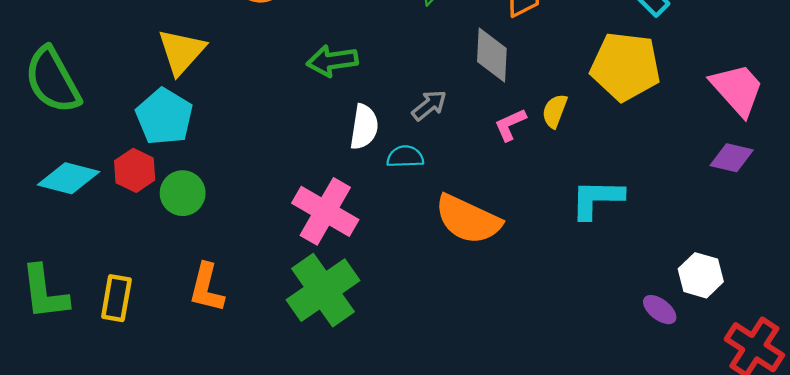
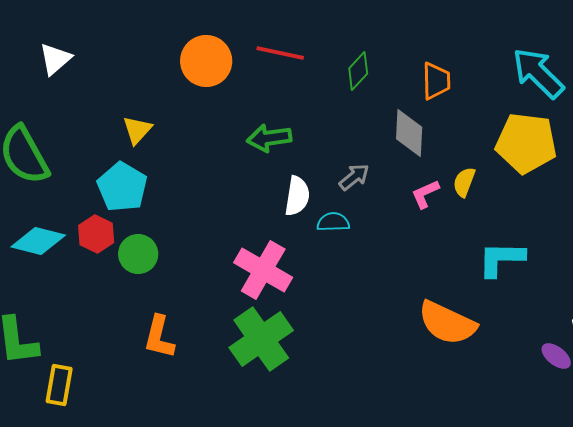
yellow triangle: (181, 52) -> (137, 130), size x0.7
orange semicircle: (468, 219) -> (447, 323), moved
yellow rectangle: (116, 298) -> (59, 385), moved

